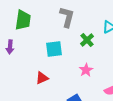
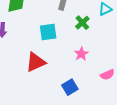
red triangle: (42, 78) -> (36, 62), size x1.5

